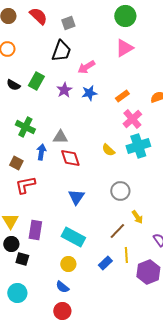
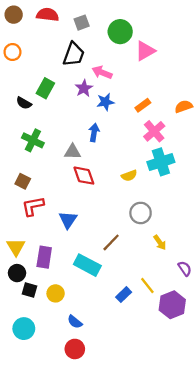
red semicircle: (38, 16) -> (48, 15), turned -36
green circle: (125, 16) -> (120, 32), moved
pink arrow: (86, 67) -> (102, 72), turned 54
black semicircle: (13, 85) -> (24, 103), moved
purple star: (64, 90) -> (84, 88), moved
yellow semicircle: (108, 150) -> (129, 176), moved, turned -64
blue arrow: (41, 152) -> (94, 132), moved
blue triangle: (76, 197) -> (68, 220), moved
brown line: (117, 231) -> (111, 242), moved
yellow line: (126, 255) -> (147, 286), turned -35
yellow circle: (68, 264) -> (56, 293), moved

